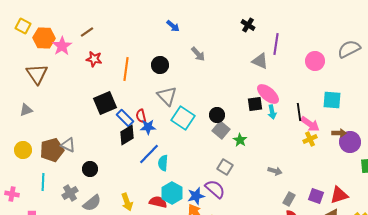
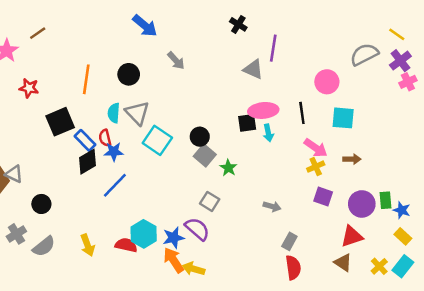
blue arrow: (173, 26) -> (145, 26), size x1.5
red star: (94, 59) -> (29, 88), moved
pink circle: (315, 61) -> (327, 82), moved
pink ellipse: (268, 94) -> (263, 110), turned -45
black line: (299, 112) -> (302, 113), moved
purple circle: (350, 142) -> (362, 204), moved
cyan semicircle: (163, 163) -> (114, 113), moved
purple square: (316, 196) -> (323, 196), moved

